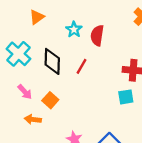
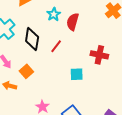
cyan square: (126, 97) -> (77, 74), moved

